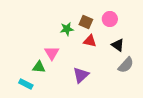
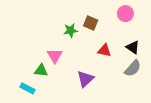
pink circle: (110, 19) -> (125, 14), moved
red triangle: (90, 41) -> (104, 50), moved
black triangle: (118, 45) -> (133, 47), moved

